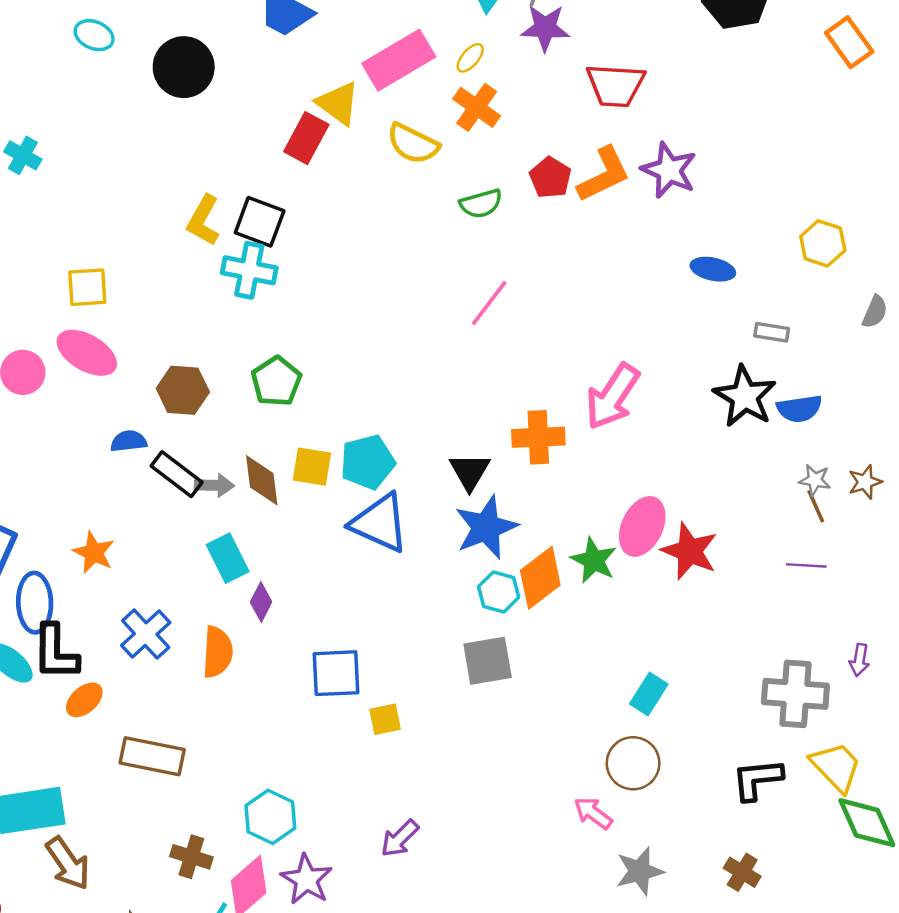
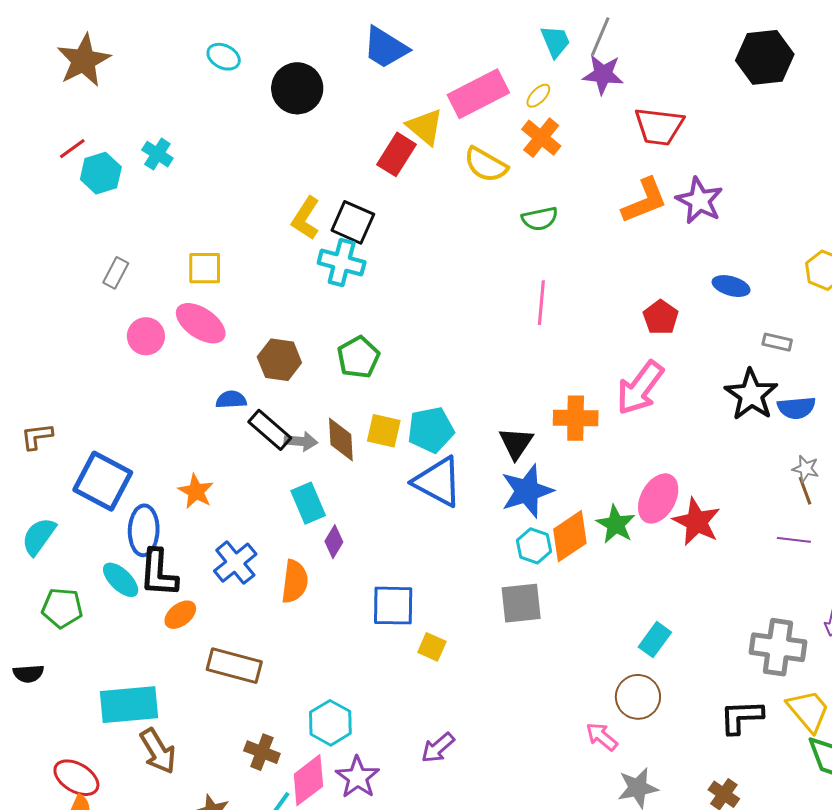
red pentagon: (550, 178) -> (661, 317), moved
pink line: (489, 303) -> (541, 303), turned -36
yellow square: (385, 719) -> (432, 647), turned 32

